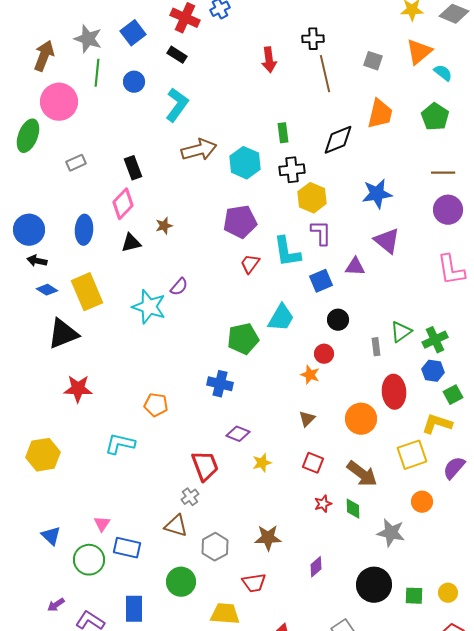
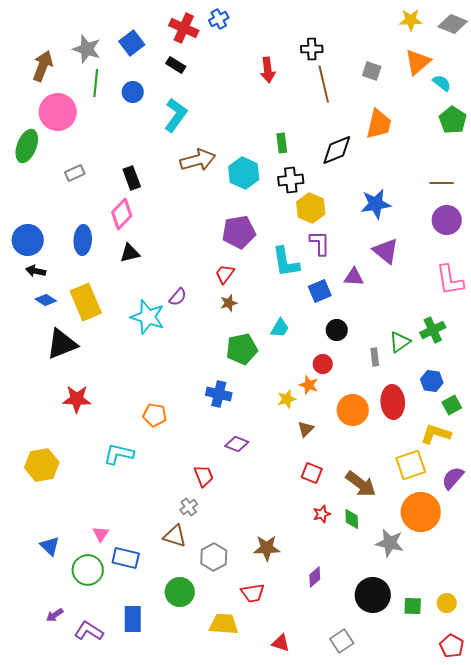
green pentagon: (435, 117) -> (453, 120), moved
brown star: (164, 226) -> (229, 303), moved
red trapezoid: (250, 264) -> (225, 274), moved
cyan trapezoid: (281, 318) -> (280, 328), size x0.7
green cross: (435, 340) -> (433, 330), moved
orange circle: (361, 419) -> (353, 410), moved
yellow star: (262, 463) -> (287, 399), moved
red trapezoid: (205, 466) -> (204, 476), size x0.7
orange circle: (422, 502) -> (421, 512), size x1.8

